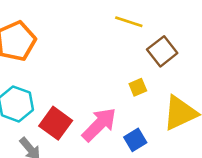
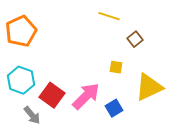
brown square: (162, 51) -> (135, 39), size x0.7
yellow square: (138, 87) -> (116, 67), turned 32

